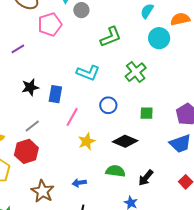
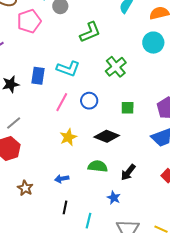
cyan circle: (159, 38) -> (153, 43), moved
blue rectangle: (55, 94) -> (38, 76), moved
pink line: (72, 117) -> (62, 102), moved
brown star: (43, 191) -> (25, 188), size x0.7

